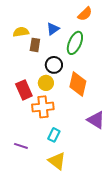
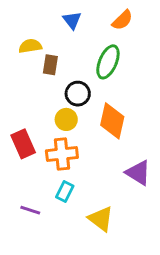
blue triangle: (53, 29) -> (72, 20), moved, turned -32
red rectangle: (24, 90) -> (23, 144), moved
cyan rectangle: (54, 135) -> (65, 191), moved
yellow triangle: (57, 161) -> (101, 219), moved

